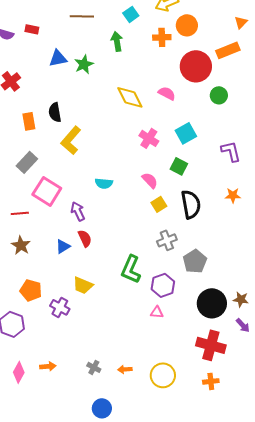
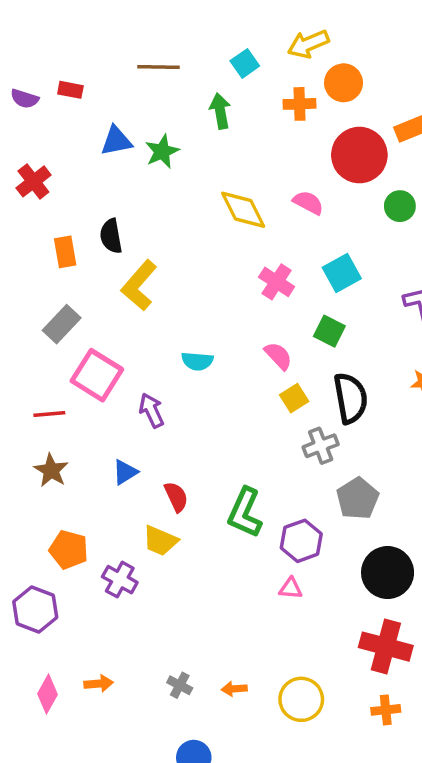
red semicircle: (85, 238) -> (176, 497), moved
gray cross: (167, 240) -> (321, 446), moved

